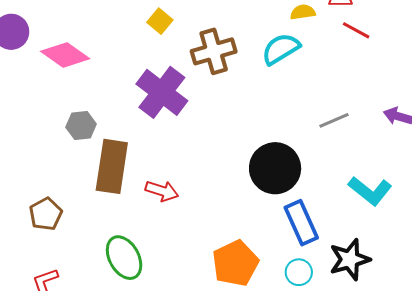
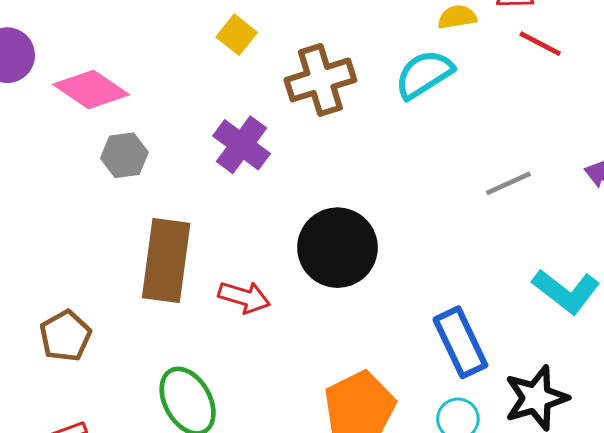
purple cross: (162, 92) -> (242, 145), size x0.7
gray hexagon: (81, 126) -> (124, 155), moved
black circle: (275, 168) -> (337, 248), moved

